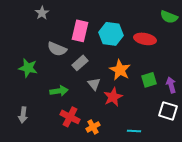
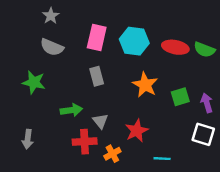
green semicircle: (169, 17) -> (204, 50), moved
gray semicircle: (57, 49) -> (52, 47), moved
gray rectangle: (80, 63) -> (97, 76), turned -63
gray triangle: (94, 84) -> (100, 121), moved
red star: (113, 97) -> (137, 131), moved
red cross: (70, 117) -> (85, 142), turned -30

